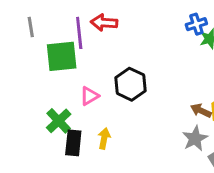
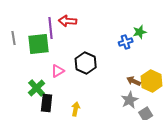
blue cross: (196, 24) -> (126, 42), moved
gray line: (31, 27) -> (14, 38), moved
yellow arrow: (104, 138) -> (76, 109), moved

